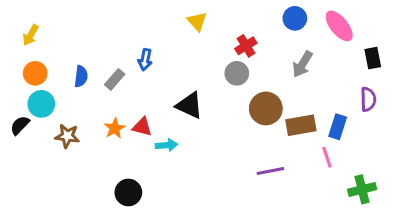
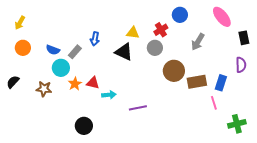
blue circle: (295, 18) -> (180, 15), moved
yellow triangle: (197, 21) -> (133, 33), moved, turned -40
blue semicircle: (81, 76) -> (53, 50), turned 104
cyan circle: (41, 104) -> (61, 68), moved
black triangle: (189, 105) -> (124, 52), moved
purple line: (270, 171) -> (138, 108), moved

